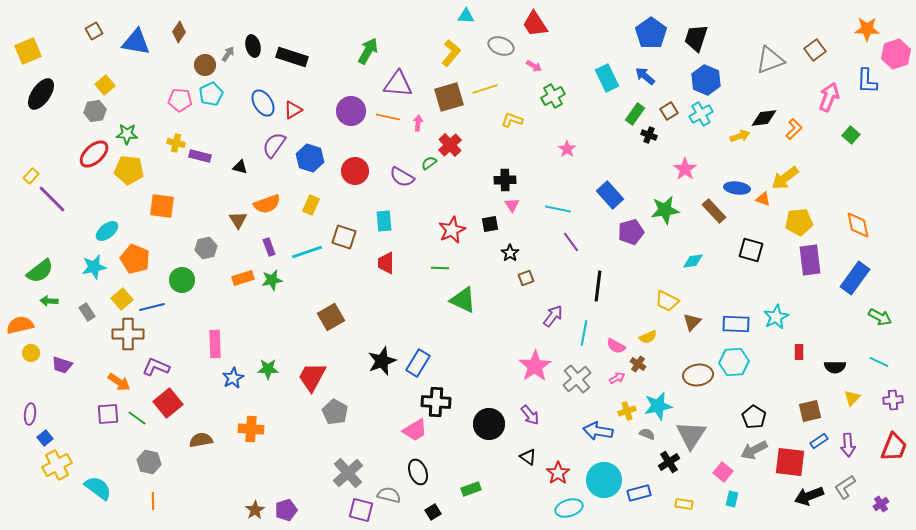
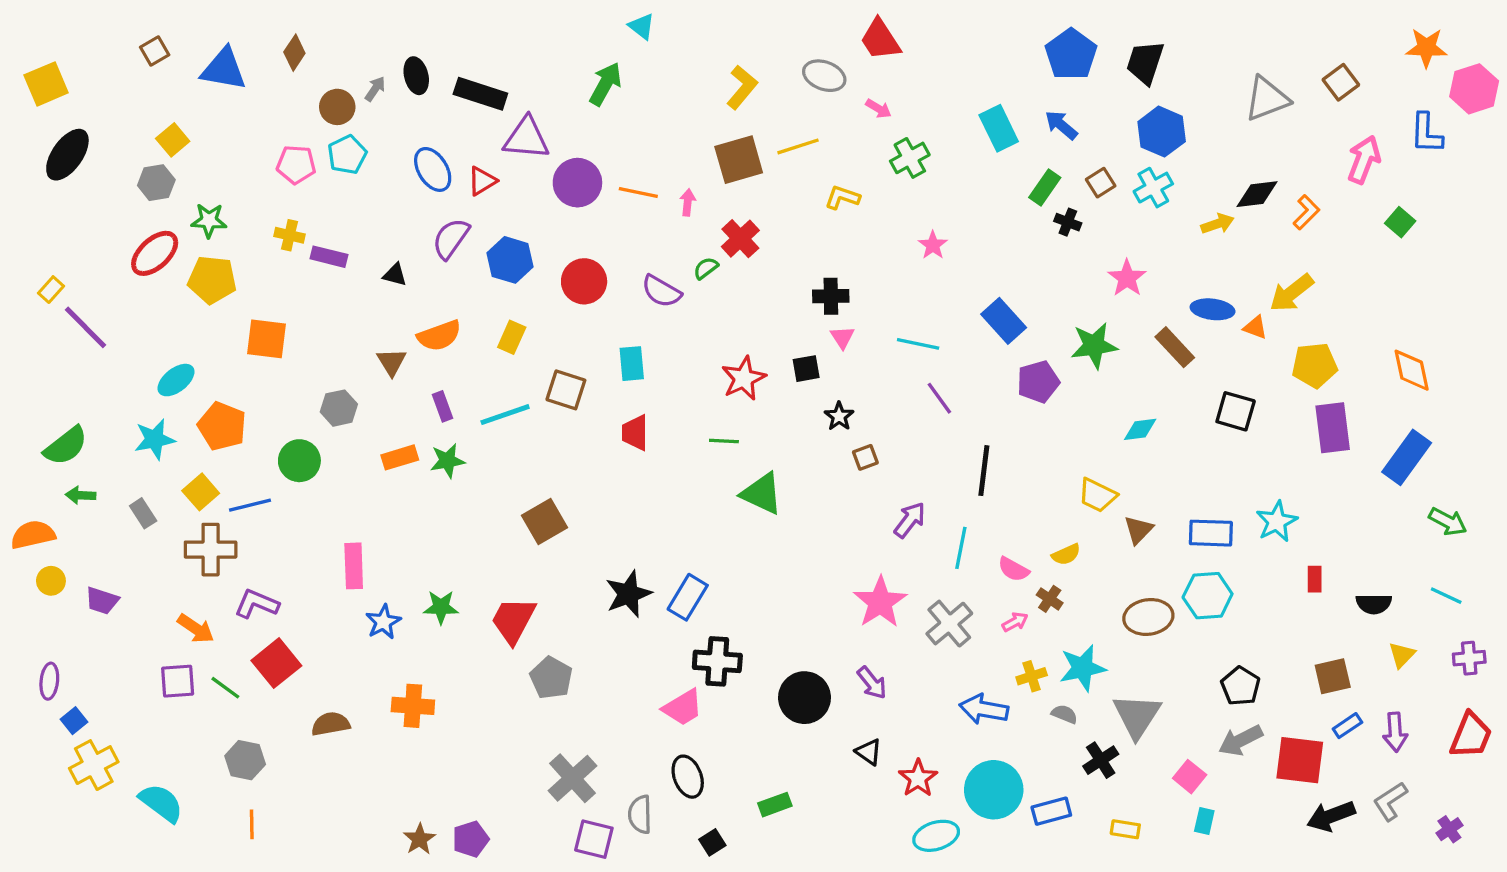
cyan triangle: (466, 16) -> (642, 26), moved, turned 36
purple triangle: (398, 84) -> (526, 138), moved
gray semicircle: (389, 495) -> (640, 814), turned -105

